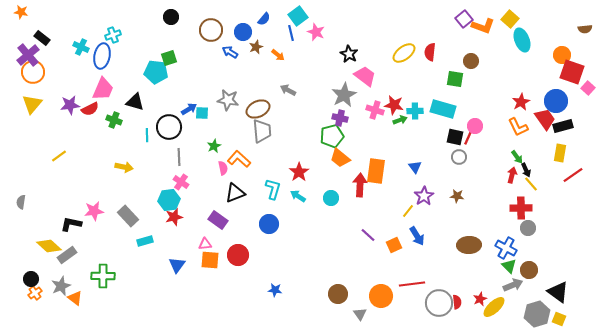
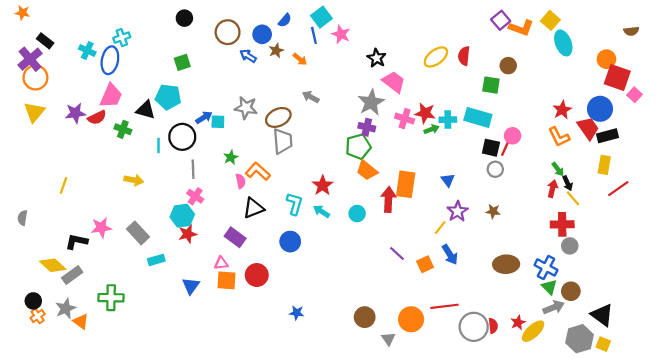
cyan pentagon: (156, 72) -> (168, 97), moved
yellow line: (59, 156) -> (64, 185), moved, turned -35

